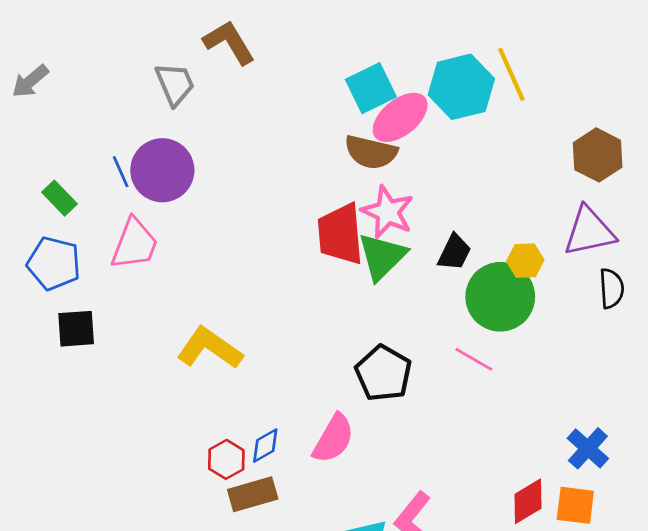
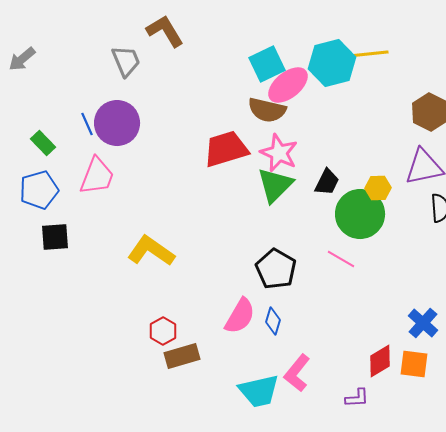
yellow line: (511, 74) -> (368, 54), turned -72
red trapezoid: (340, 234) -> (226, 149), moved, turned 78
blue pentagon: (54, 263) -> (39, 190), turned -30
blue diamond: (265, 446) -> (273, 321), moved, turned -44

